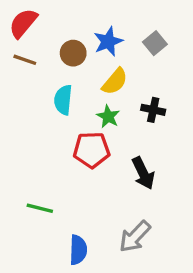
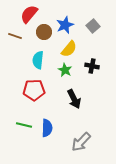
red semicircle: (23, 23) -> (29, 14), moved
red pentagon: (91, 150) -> (34, 90), moved
black arrow: (143, 173) -> (74, 99), moved
blue semicircle: (78, 250) -> (47, 128), moved

